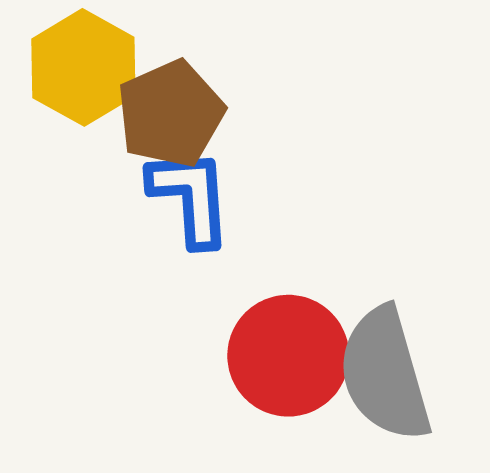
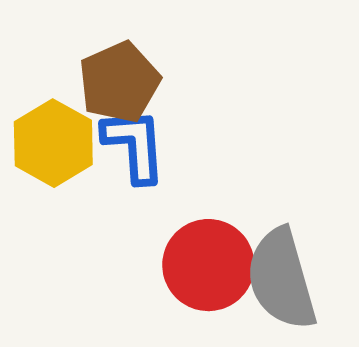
yellow hexagon: (83, 67) -> (53, 143), moved

